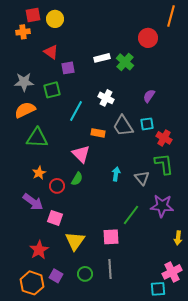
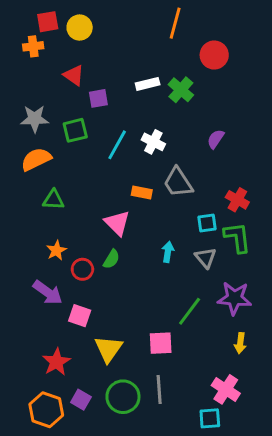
orange line: (171, 16) -> (175, 23), moved
cyan line: (76, 111) -> (117, 145), moved
cyan square: (147, 124) -> (207, 223), moved
green triangle: (37, 138) -> (53, 200), size x0.7
yellow arrow: (178, 238) -> (240, 343), moved
pink cross: (172, 272) -> (226, 389), moved, turned -30
green circle: (85, 274) -> (123, 397), size x1.5
cyan square: (158, 289) -> (210, 418), moved

